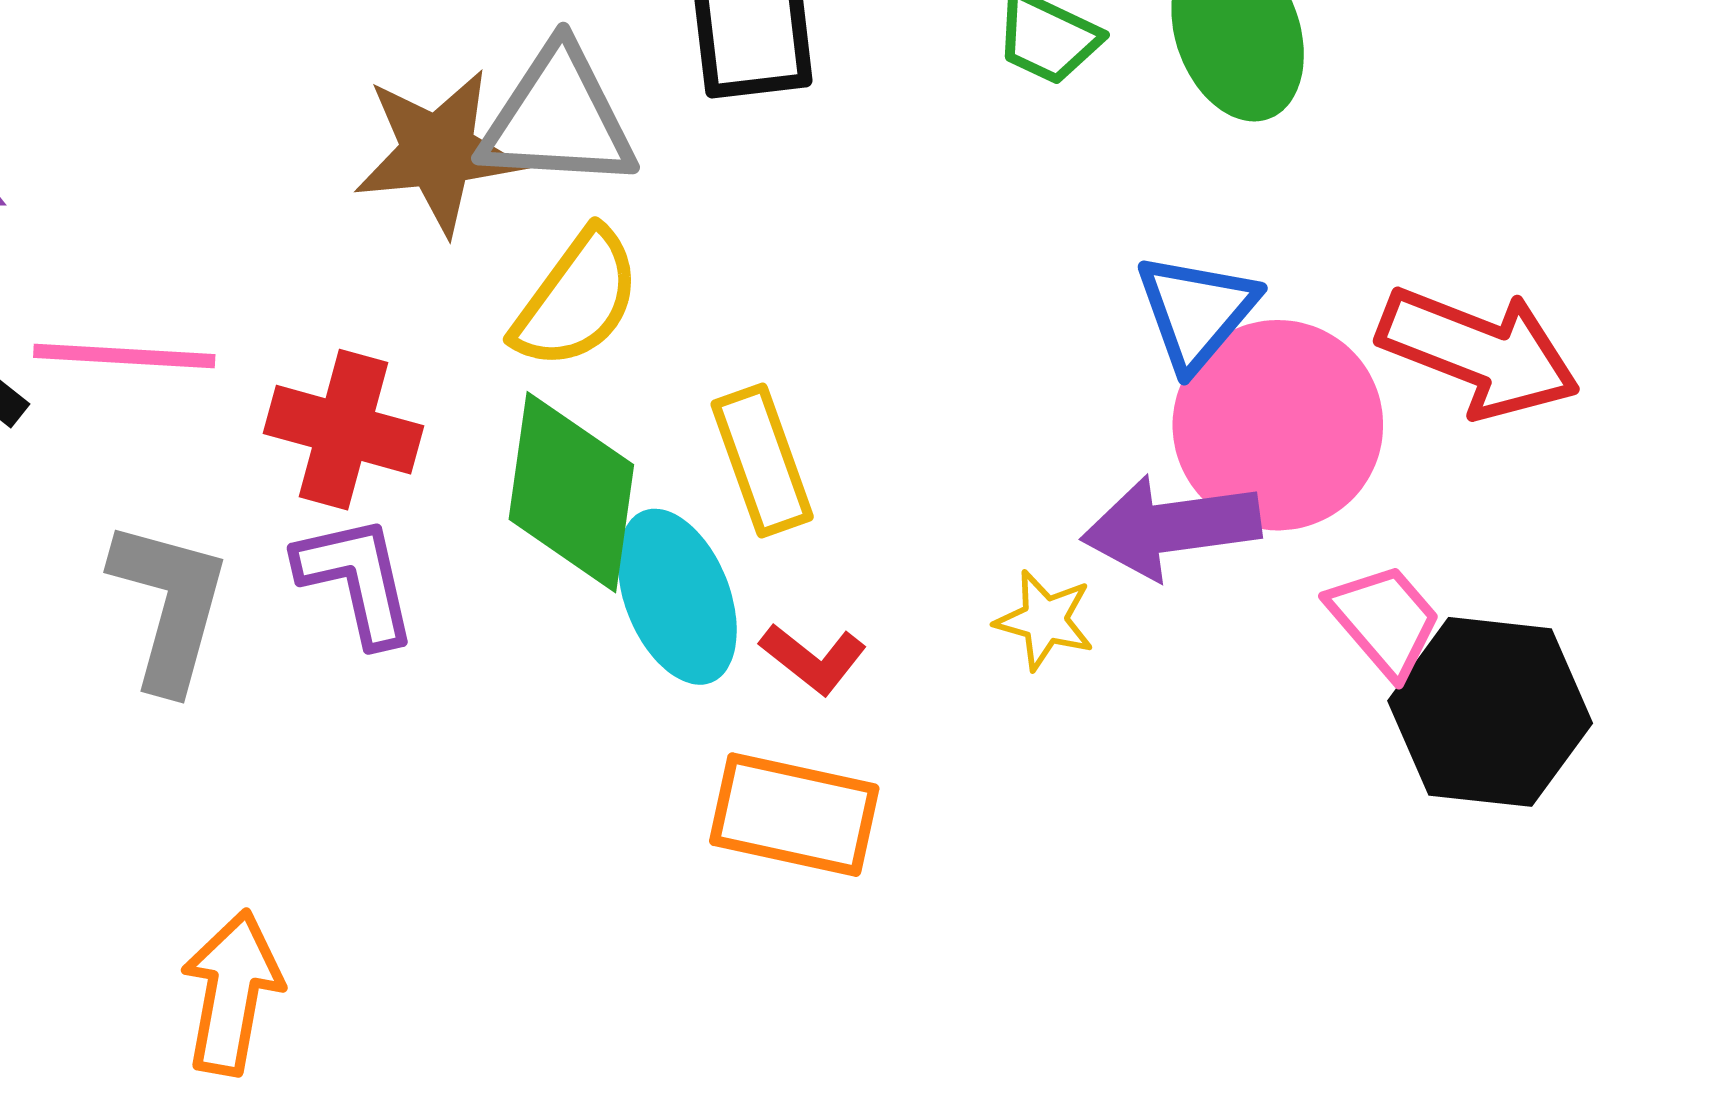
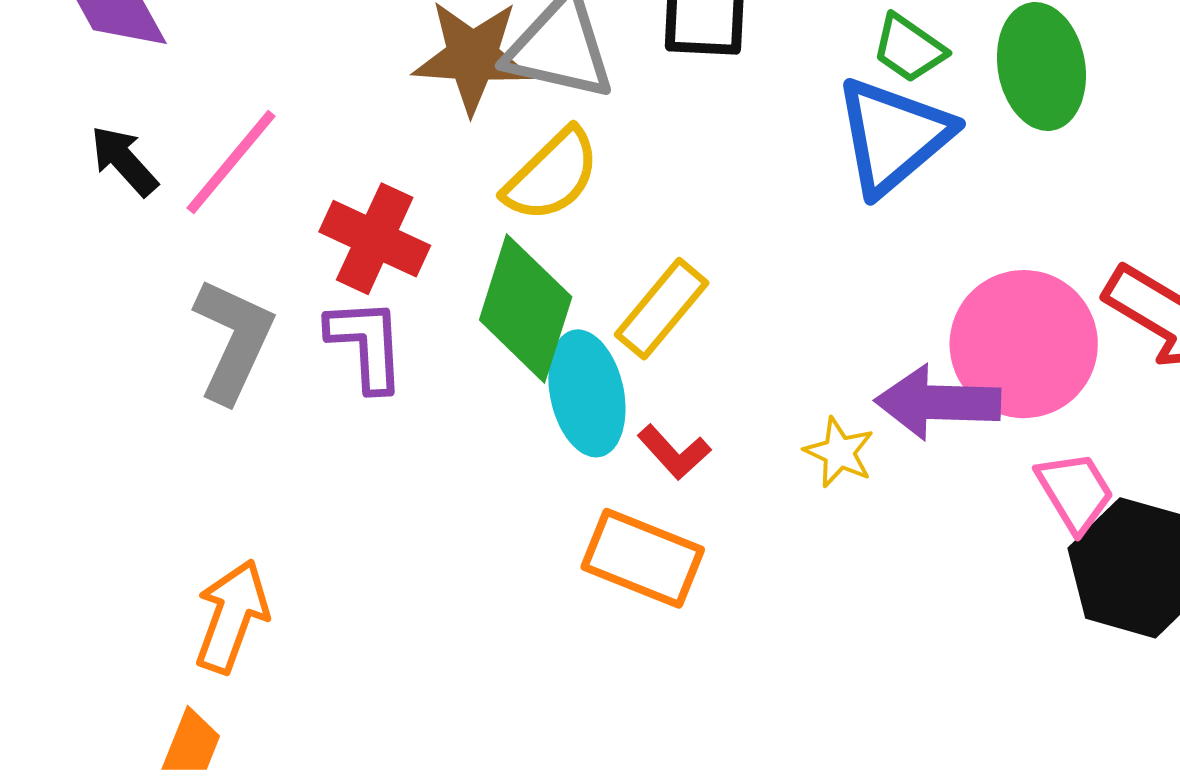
blue triangle: (1197, 311) -> (893, 136), moved, size x1.4
pink line: (124, 356) -> (231, 162), turned -63
yellow rectangle: (762, 460) -> (662, 309), turned 50

